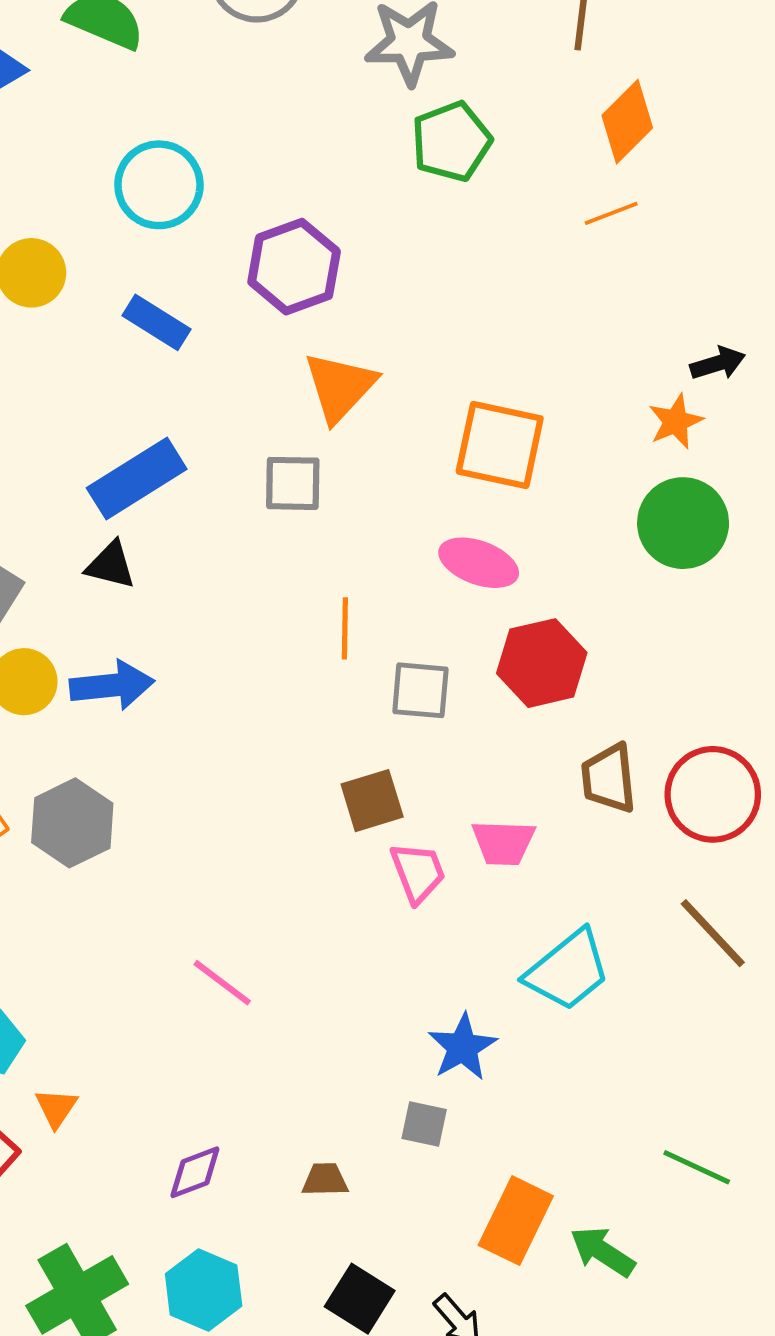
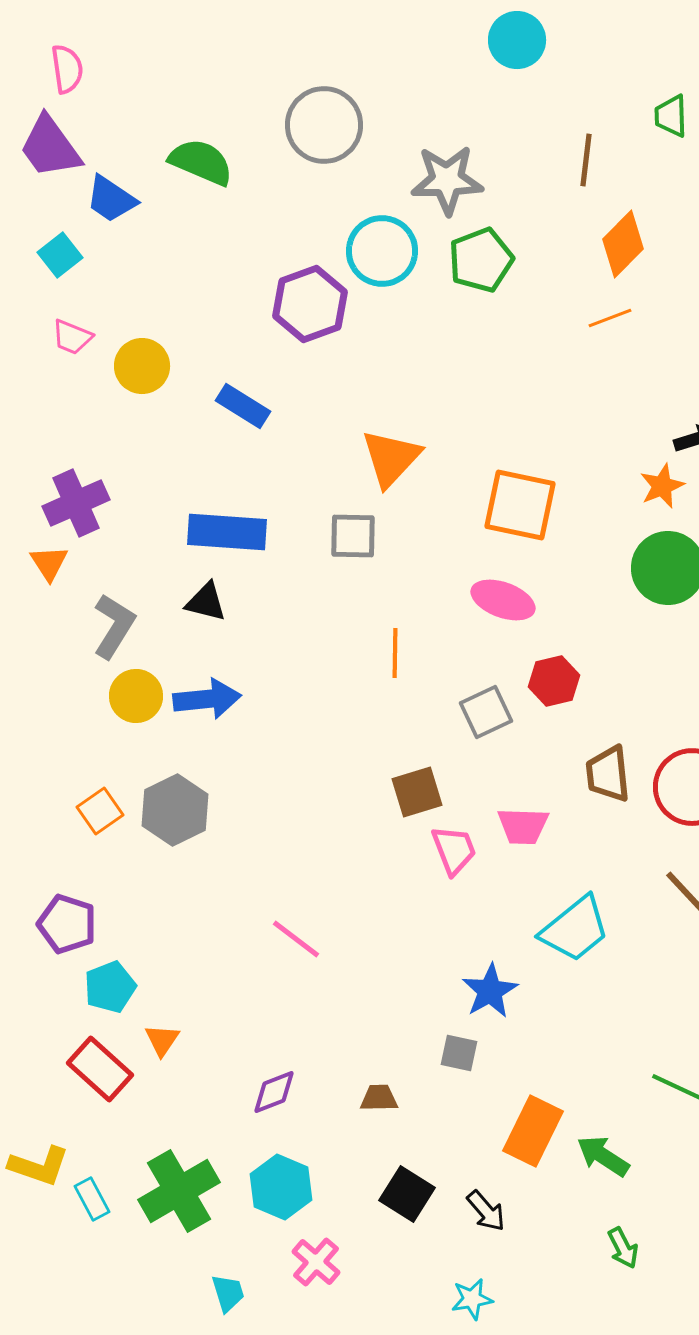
cyan circle: (159, 185) -> (382, 251), moved
purple hexagon: (294, 267) -> (310, 304), moved
blue rectangle: (137, 478) -> (227, 532), turned 36
red hexagon: (542, 663) -> (554, 681), size x0.7
gray square: (420, 690) -> (486, 712), moved, turned -30

